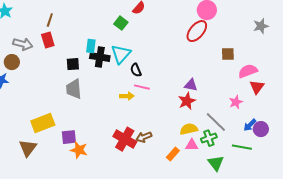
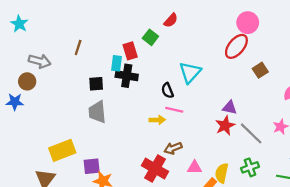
brown line: (50, 20) -> (78, 48), moved
red rectangle: (48, 40) -> (130, 51), moved
cyan triangle: (121, 54) -> (190, 72), moved
brown square: (228, 54) -> (260, 70), moved, turned -32
gray line: (216, 122) -> (251, 133), moved
yellow semicircle: (189, 129) -> (222, 173), moved, turned -66
brown arrow: (144, 137) -> (173, 148), moved
pink triangle: (192, 145) -> (195, 167), moved

